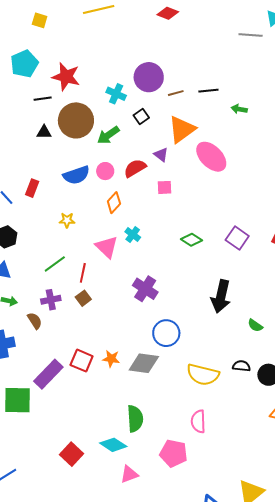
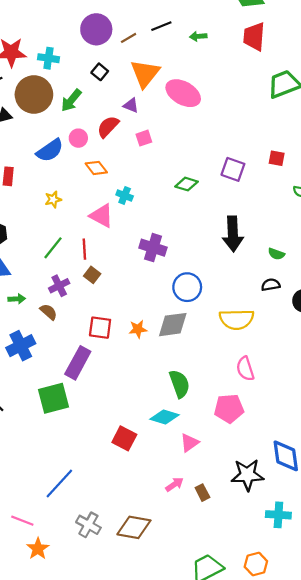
cyan cross: (116, 94) -> (48, 58), moved
orange diamond: (114, 203) -> (96, 168), turned -65
red square: (82, 361) -> (100, 328), moved
black semicircle: (241, 366) -> (271, 285), moved

